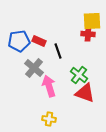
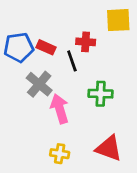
red cross: (88, 34) -> (86, 42), moved
green cross: (79, 75) -> (101, 94), turned -36
red triangle: (85, 93) -> (109, 148), moved

